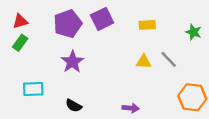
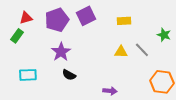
red triangle: (20, 21) -> (26, 18), moved
green star: (193, 32) -> (164, 35), moved
black semicircle: (74, 106) -> (69, 75), moved

